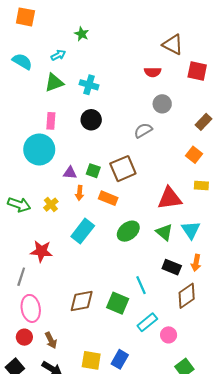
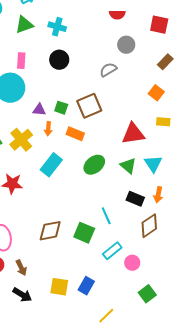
red square: (197, 71) -> (159, 25), moved
yellow cross: (51, 205) -> (21, 140), size x1.6

